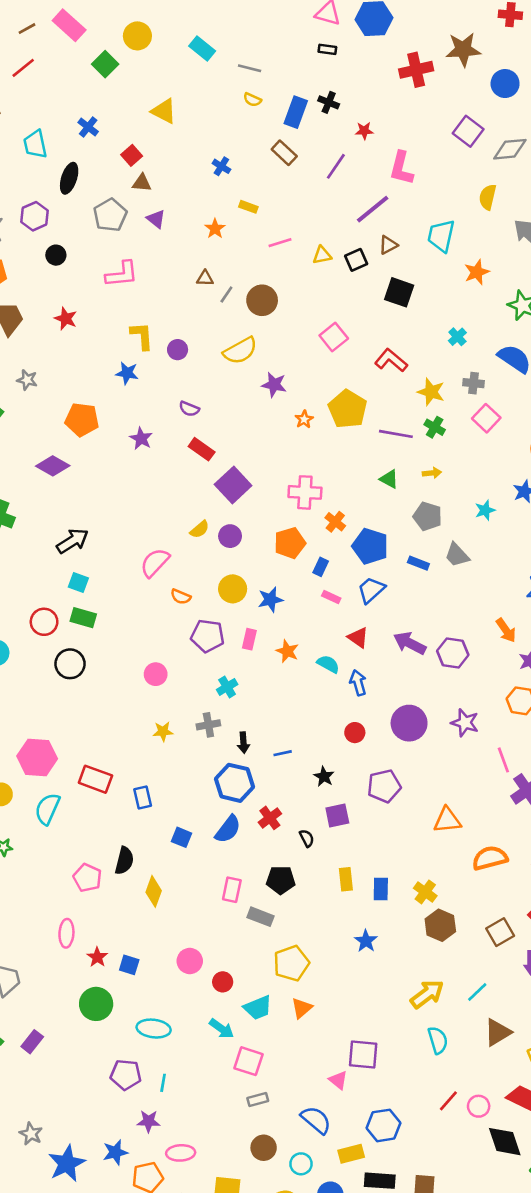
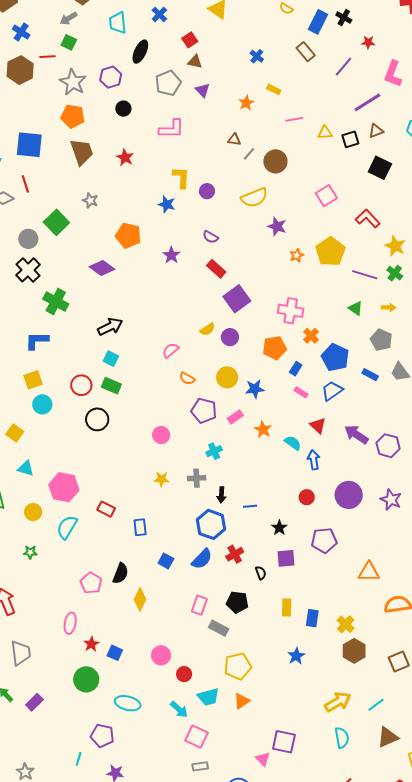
pink semicircle: (155, 563) -> (171, 350), size x0.7
pink rectangle: (249, 639) -> (235, 417), turned 35
red rectangle: (95, 779) -> (106, 509), size x0.7
cyan line: (163, 1083) -> (79, 759), moved

